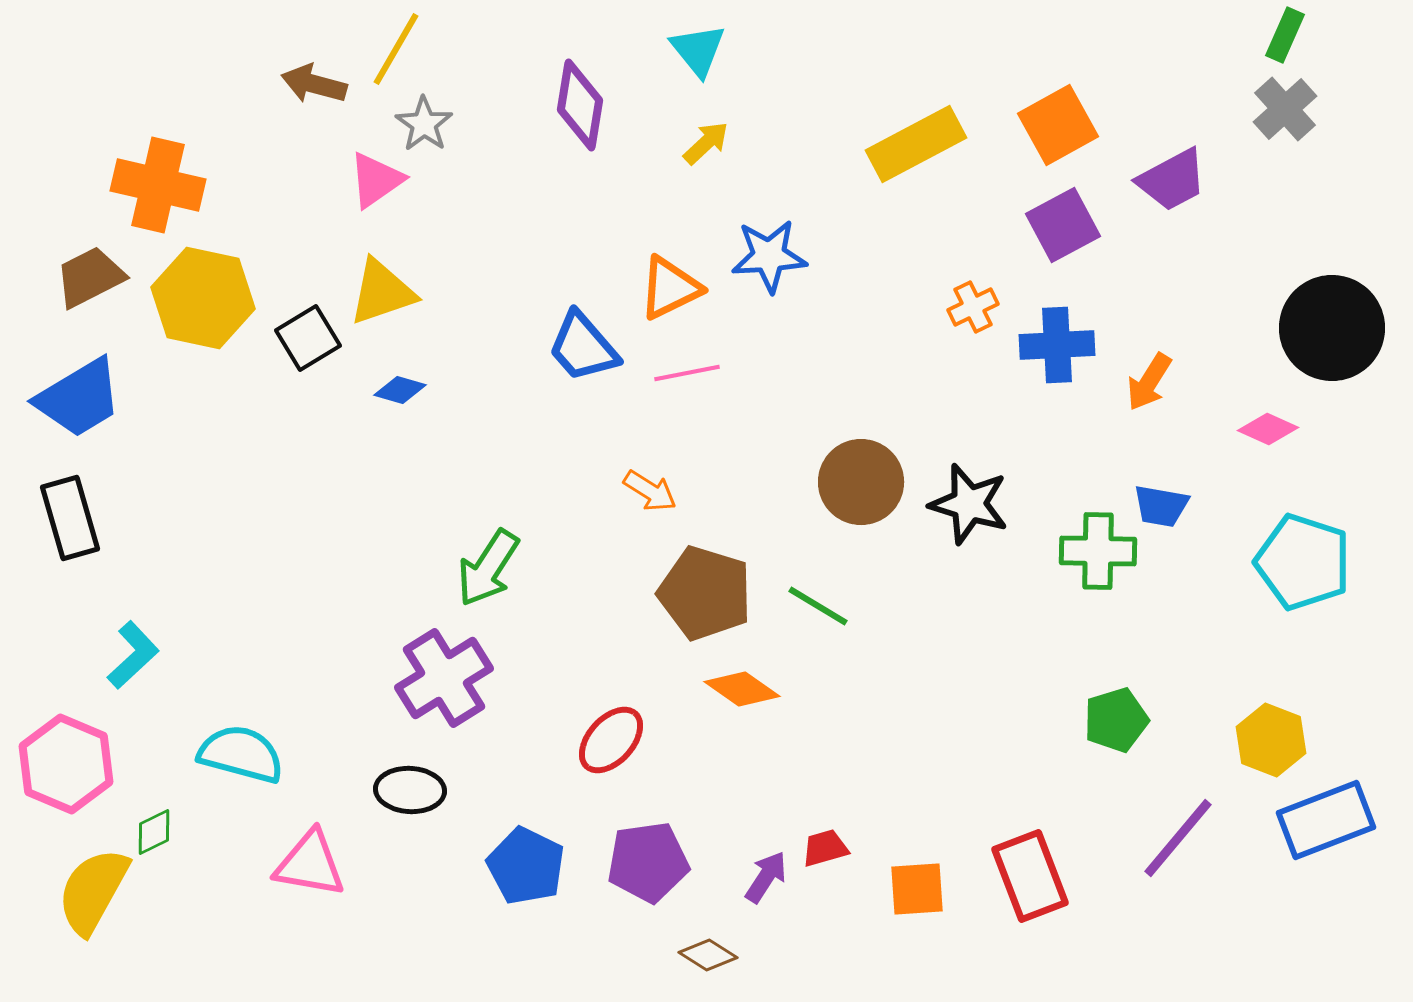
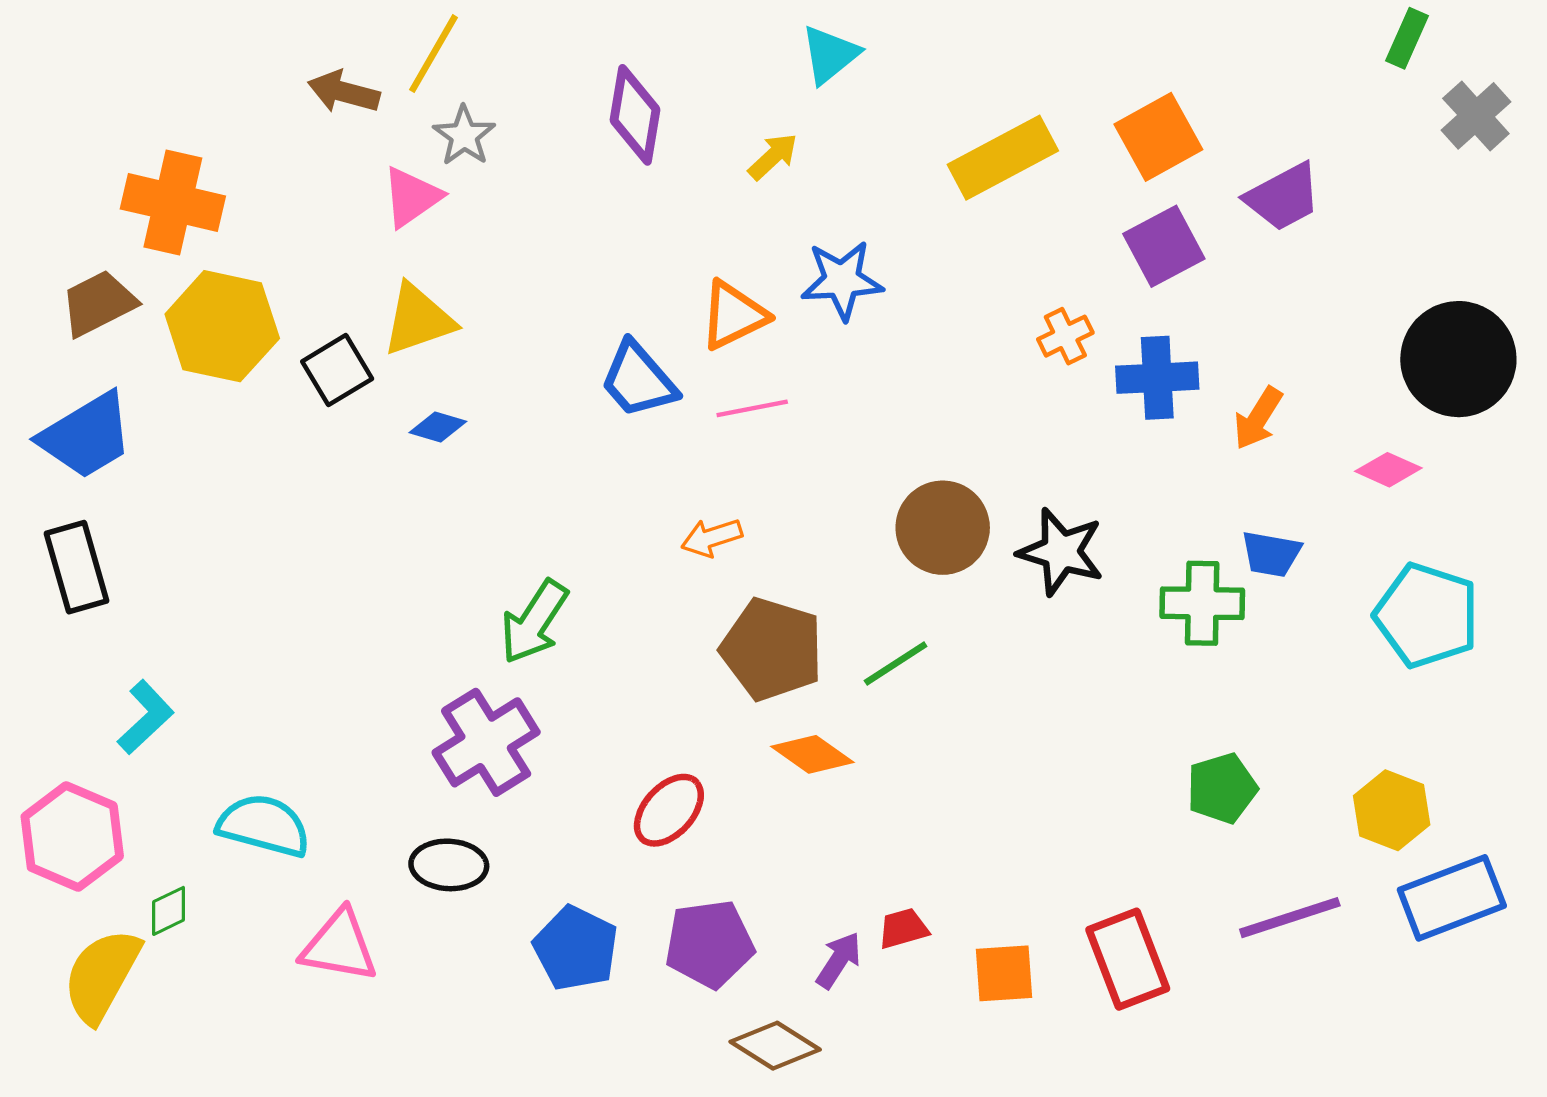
cyan triangle: (698, 50) -> (830, 55), moved, turned 30
gray cross: (1285, 109) -> (1476, 116), moved
orange arrow: (650, 491) -> (712, 538), turned 130
green line: (818, 606) -> (896, 663), turned -64
purple line: (1178, 838) -> (1290, 918), turned 32
brown diamond: (708, 955) -> (775, 1046), size x1.4

